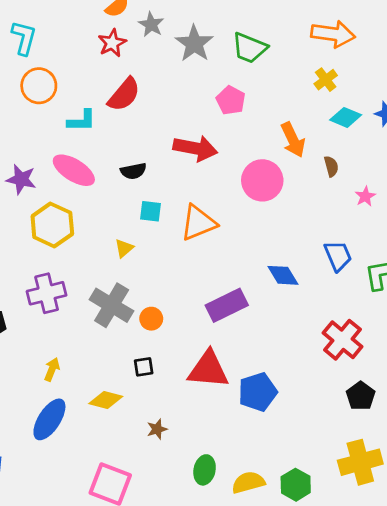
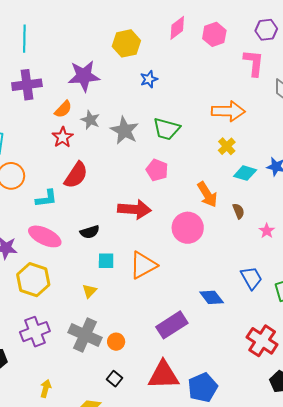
black square: (144, 367) -> (115, 379), turned -35

